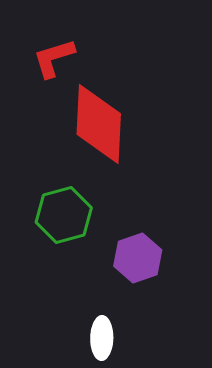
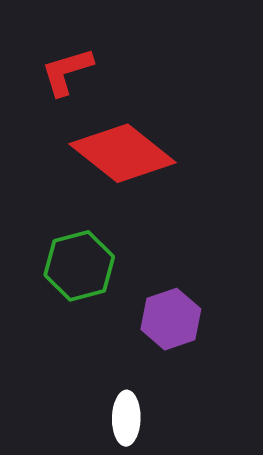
red diamond: (99, 124) -> (123, 153), turned -54

